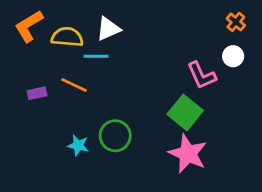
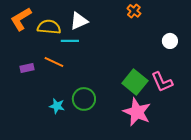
orange cross: (236, 22) -> (134, 11), moved
pink L-shape: (202, 75) -> (162, 82), moved

